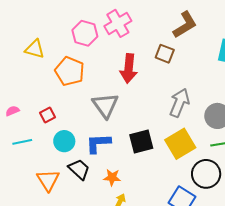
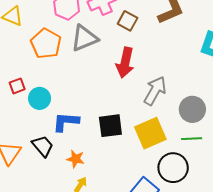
brown square: (165, 54) -> (128, 21), moved
red arrow: (129, 68) -> (125, 63), moved
gray triangle: (105, 105) -> (84, 38), moved, turned 36
cyan circle: (64, 141) -> (40, 98), moved

